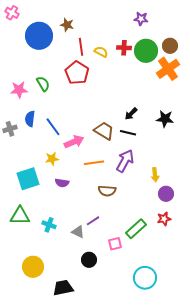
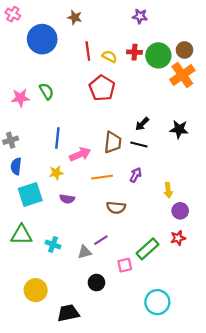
purple star: (141, 19) -> (140, 16), moved
brown star: (67, 25) -> (75, 17), moved
red pentagon: (77, 73) -> (102, 88), moved
blue semicircle: (30, 119) -> (16, 166), moved
blue line: (53, 127) -> (57, 138), turned 42
brown trapezoid: (104, 131) -> (113, 142), turned 65
purple arrow: (125, 161) -> (136, 175), size x0.6
gray triangle: (78, 232) -> (85, 252), turned -40

